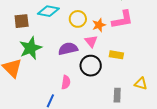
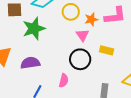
green star: (31, 48) -> (34, 29), moved
purple semicircle: (68, 49) -> (30, 63), moved
pink semicircle: (66, 82) -> (64, 81), moved

